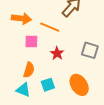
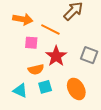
red star: (57, 53) -> (56, 56), size x1.5
orange semicircle: (29, 70) -> (36, 69), moved, turned 56

